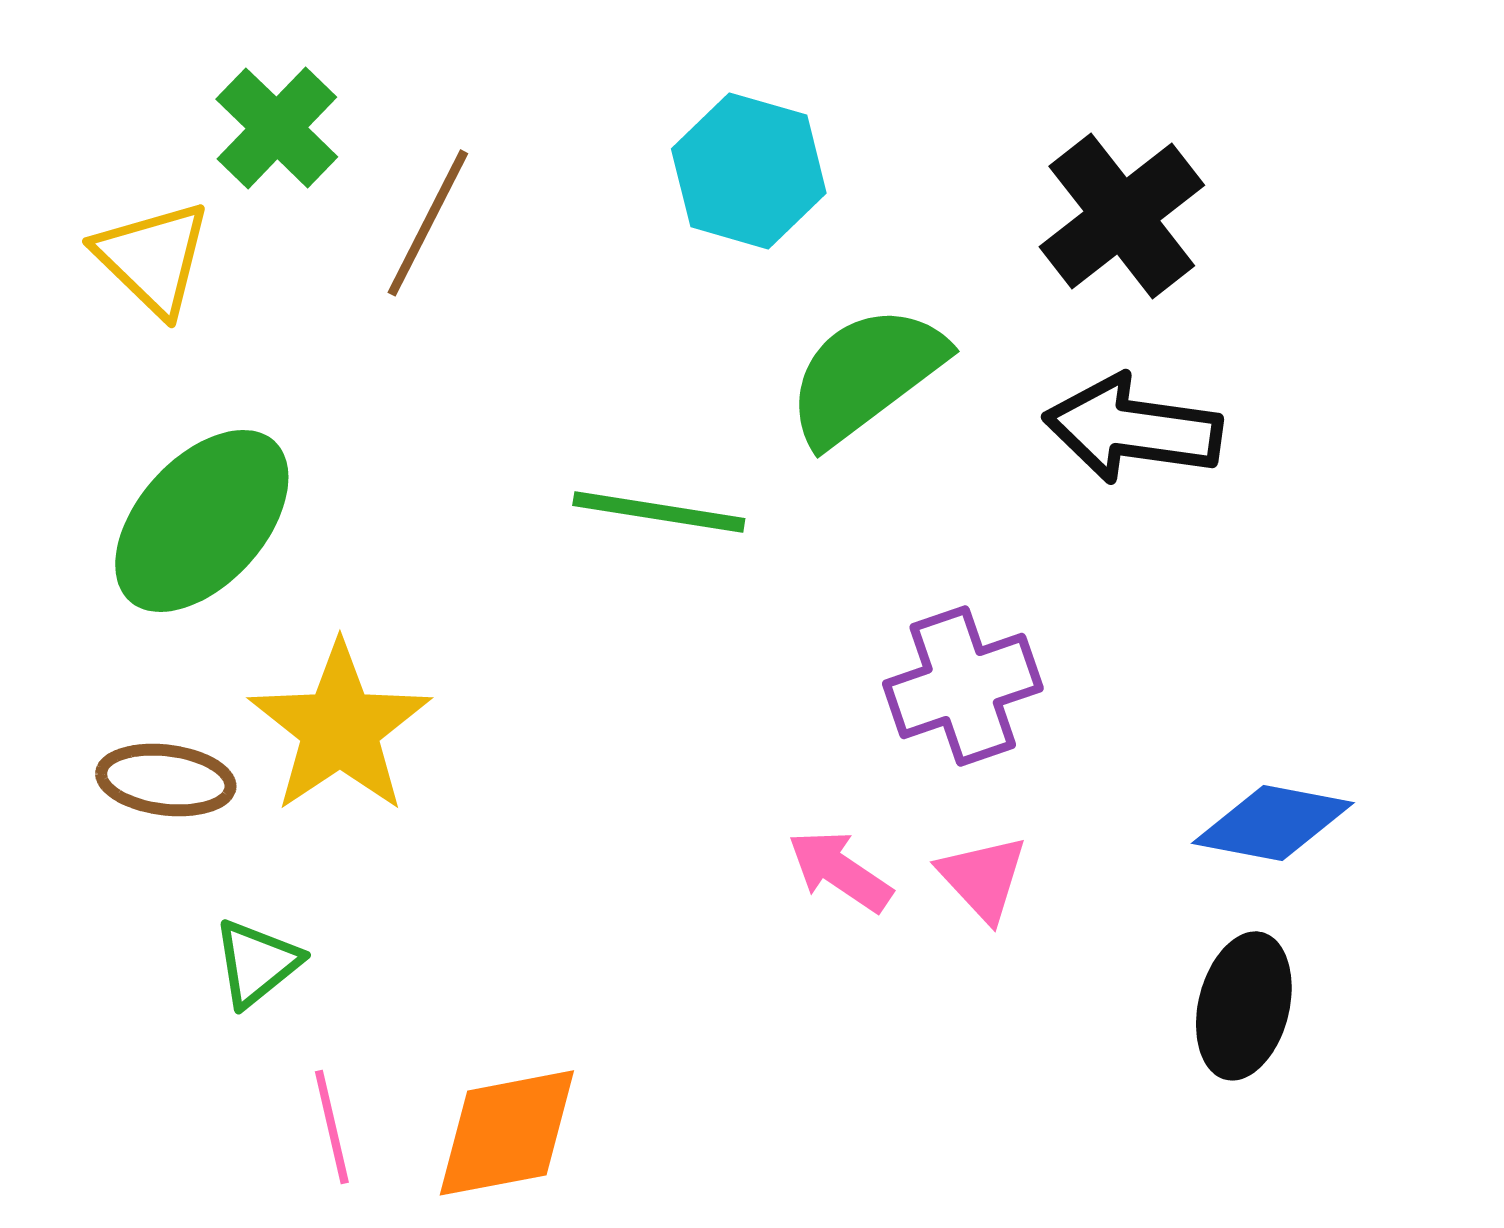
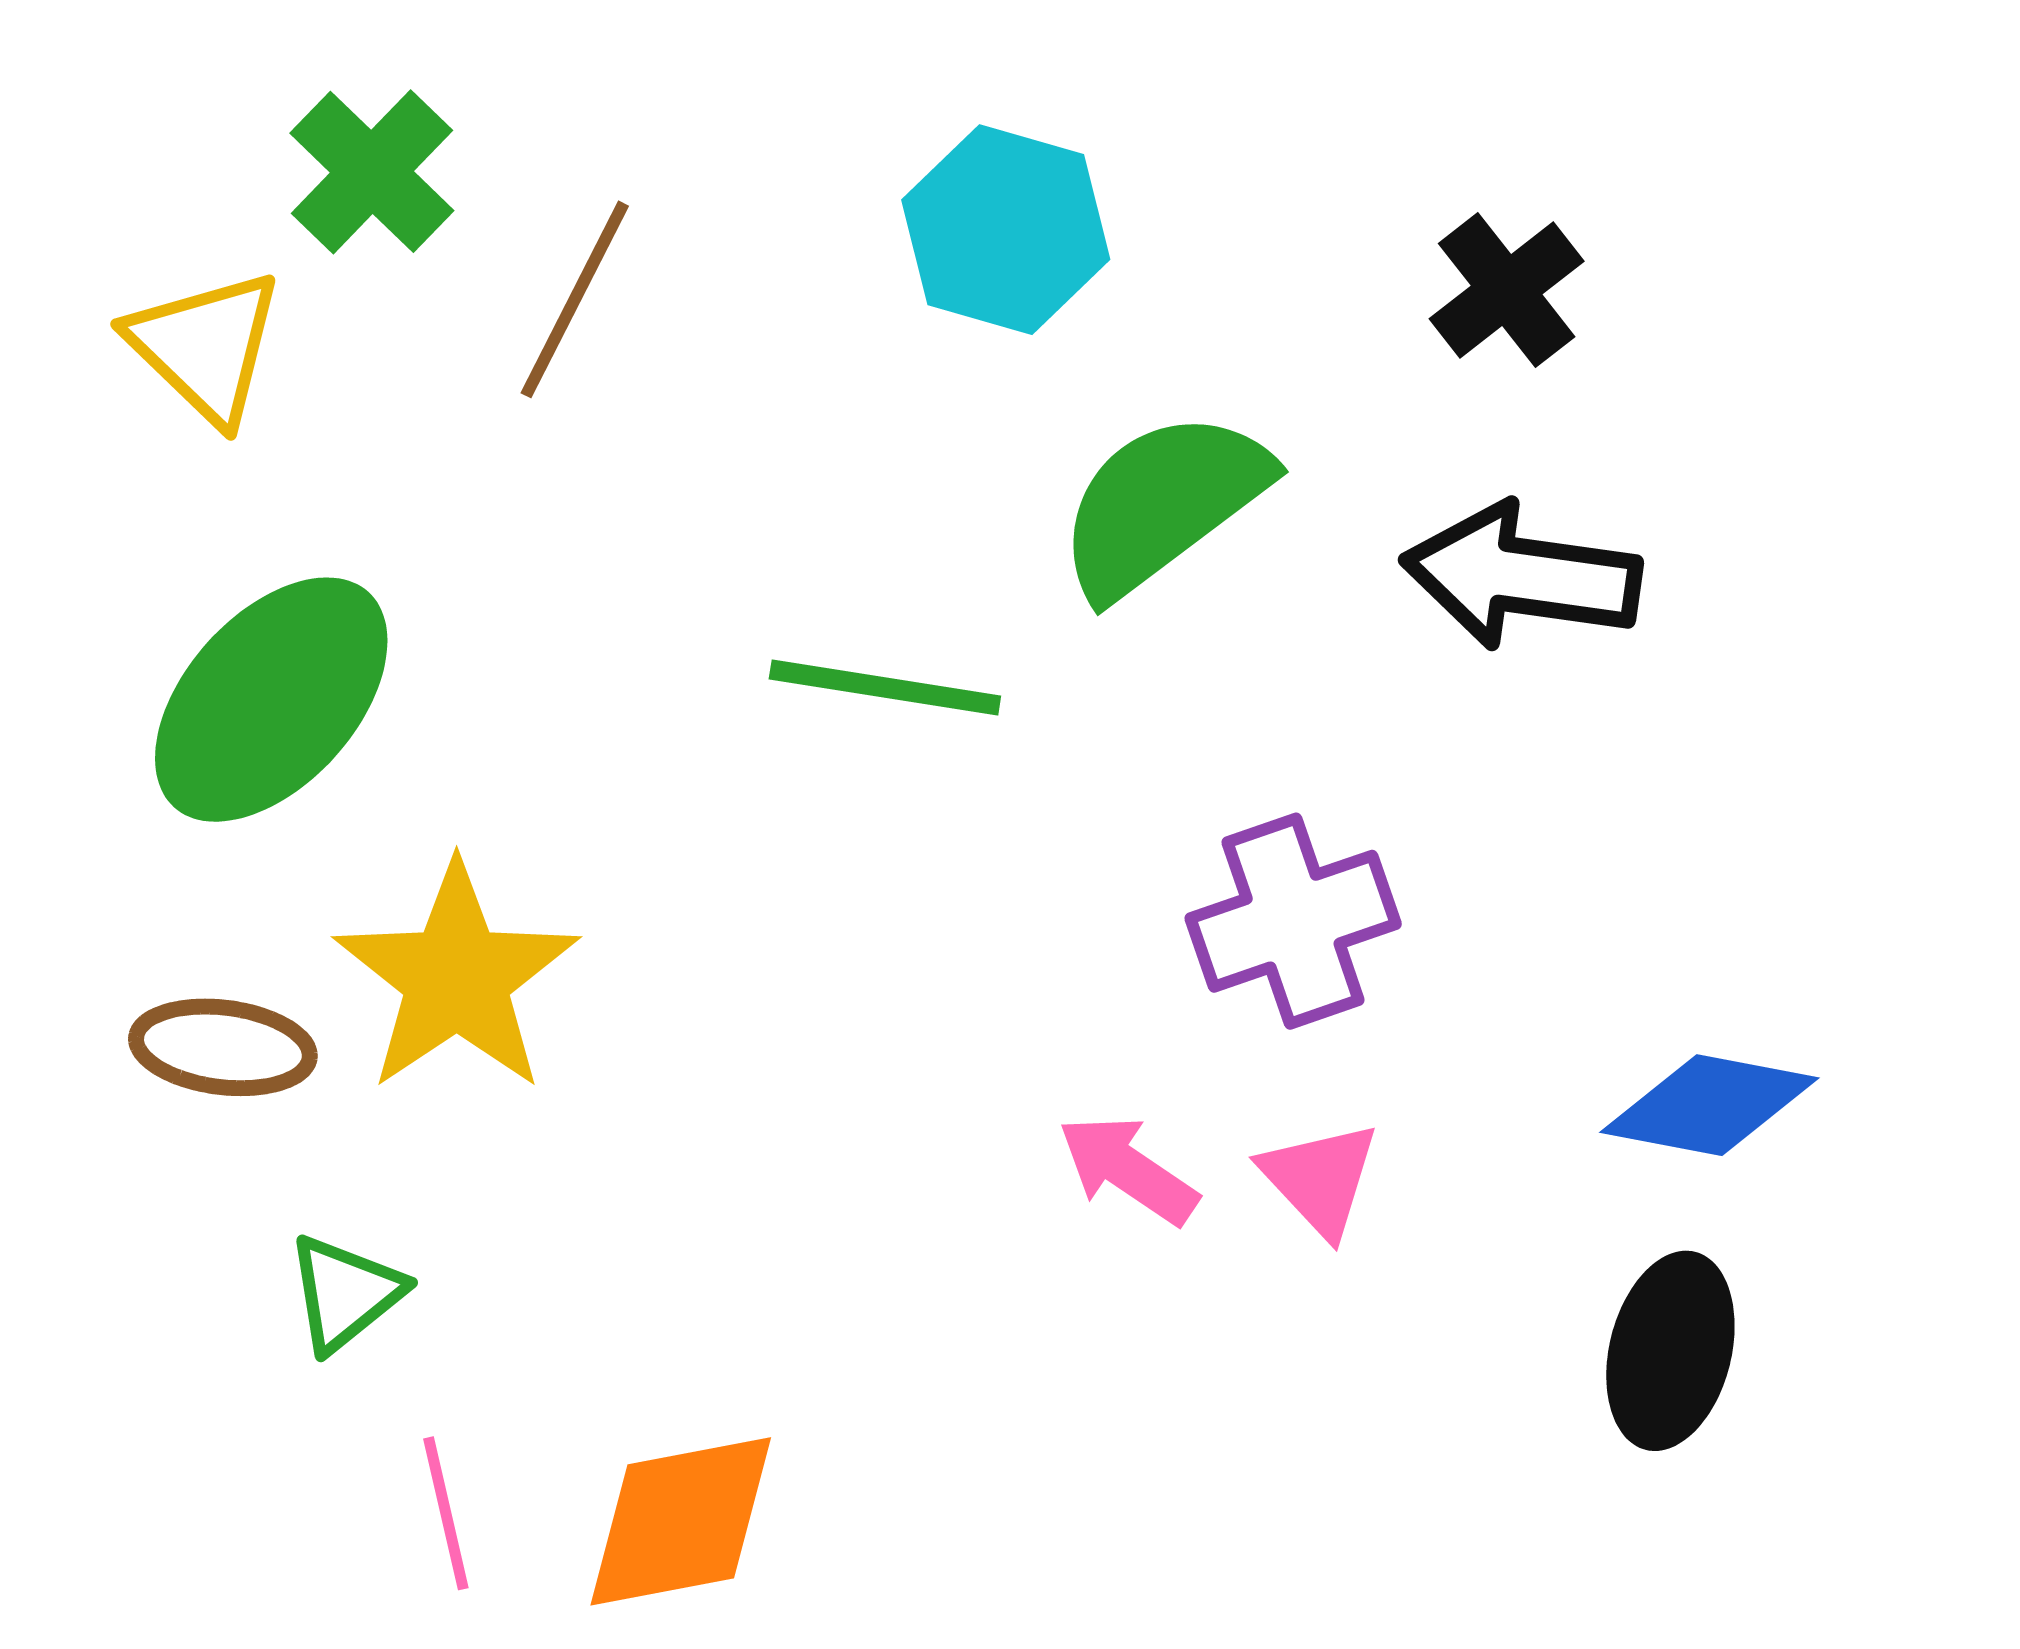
black cross: (1122, 216) -> (1507, 290), size x0.7

